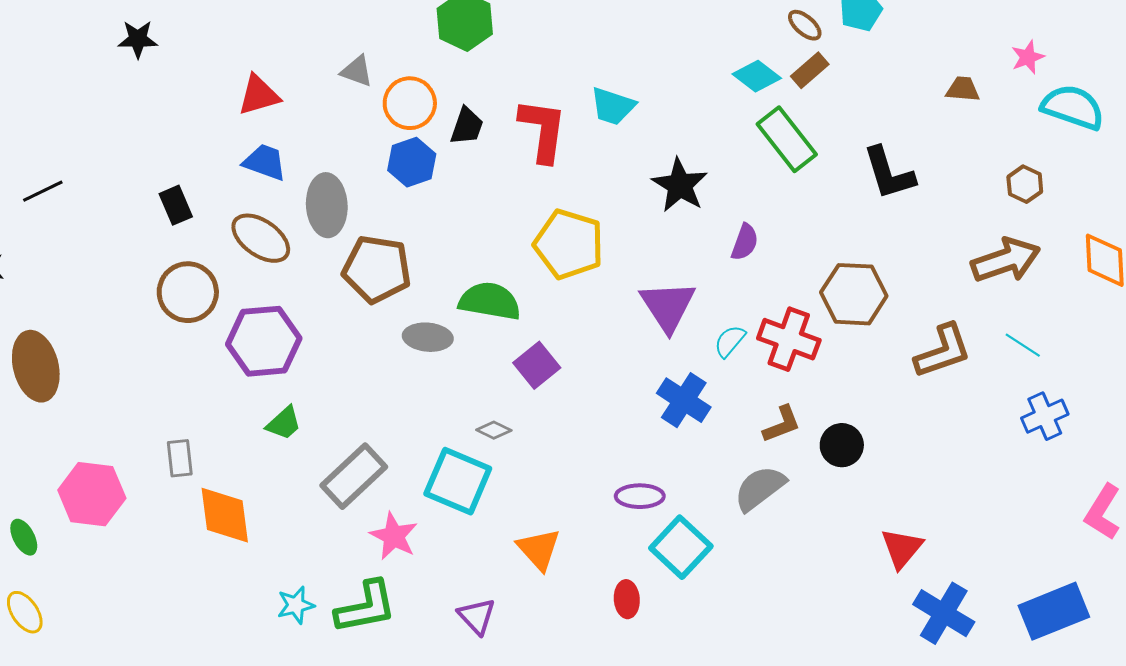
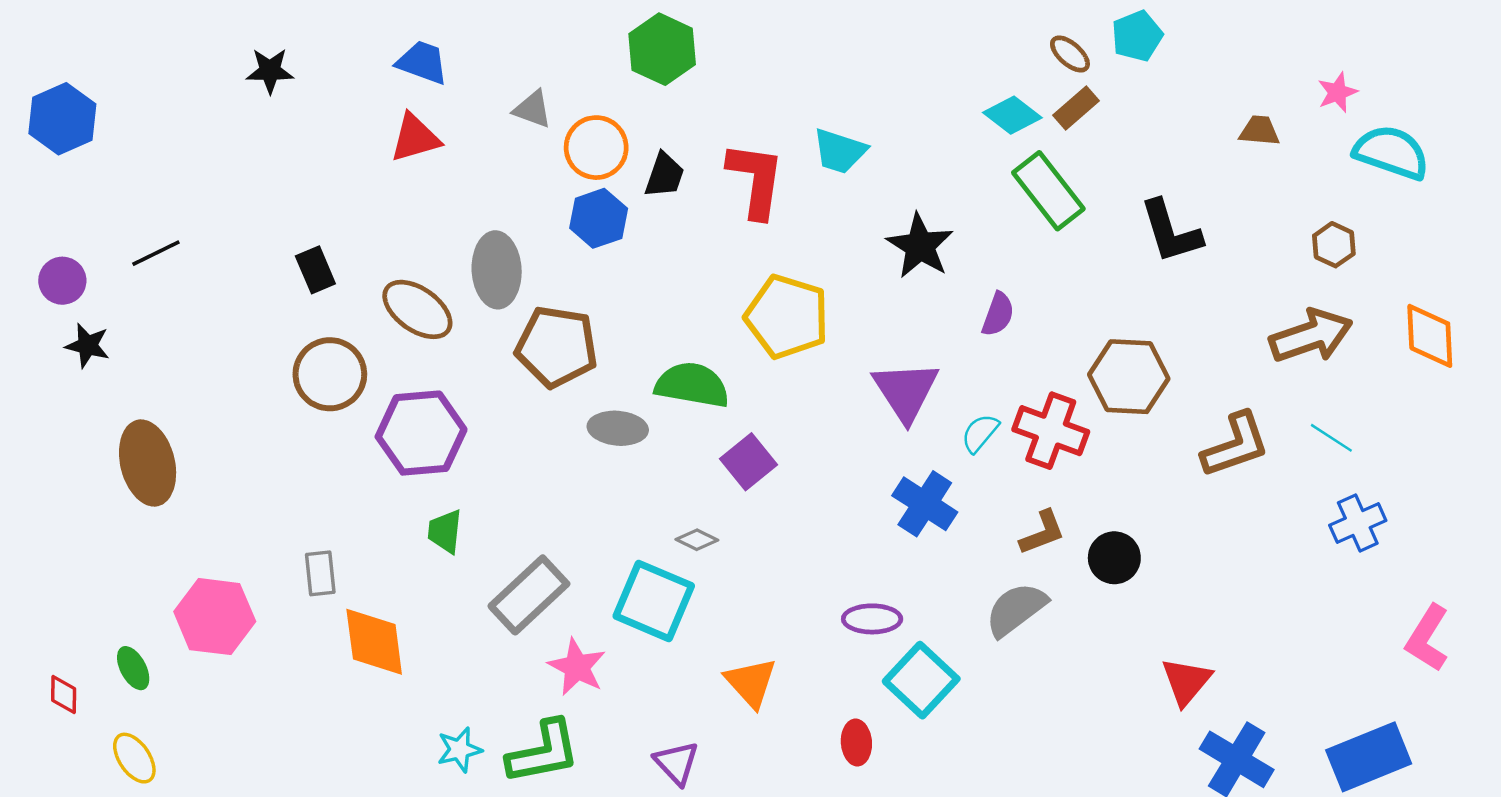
blue trapezoid: (265, 162) -> (422, 62), moved
green trapezoid: (284, 423) -> (445, 531), turned 138

